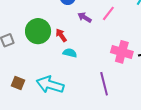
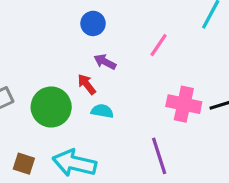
purple arrow: (85, 17) -> (105, 62), moved
green circle: (38, 31) -> (51, 107), moved

